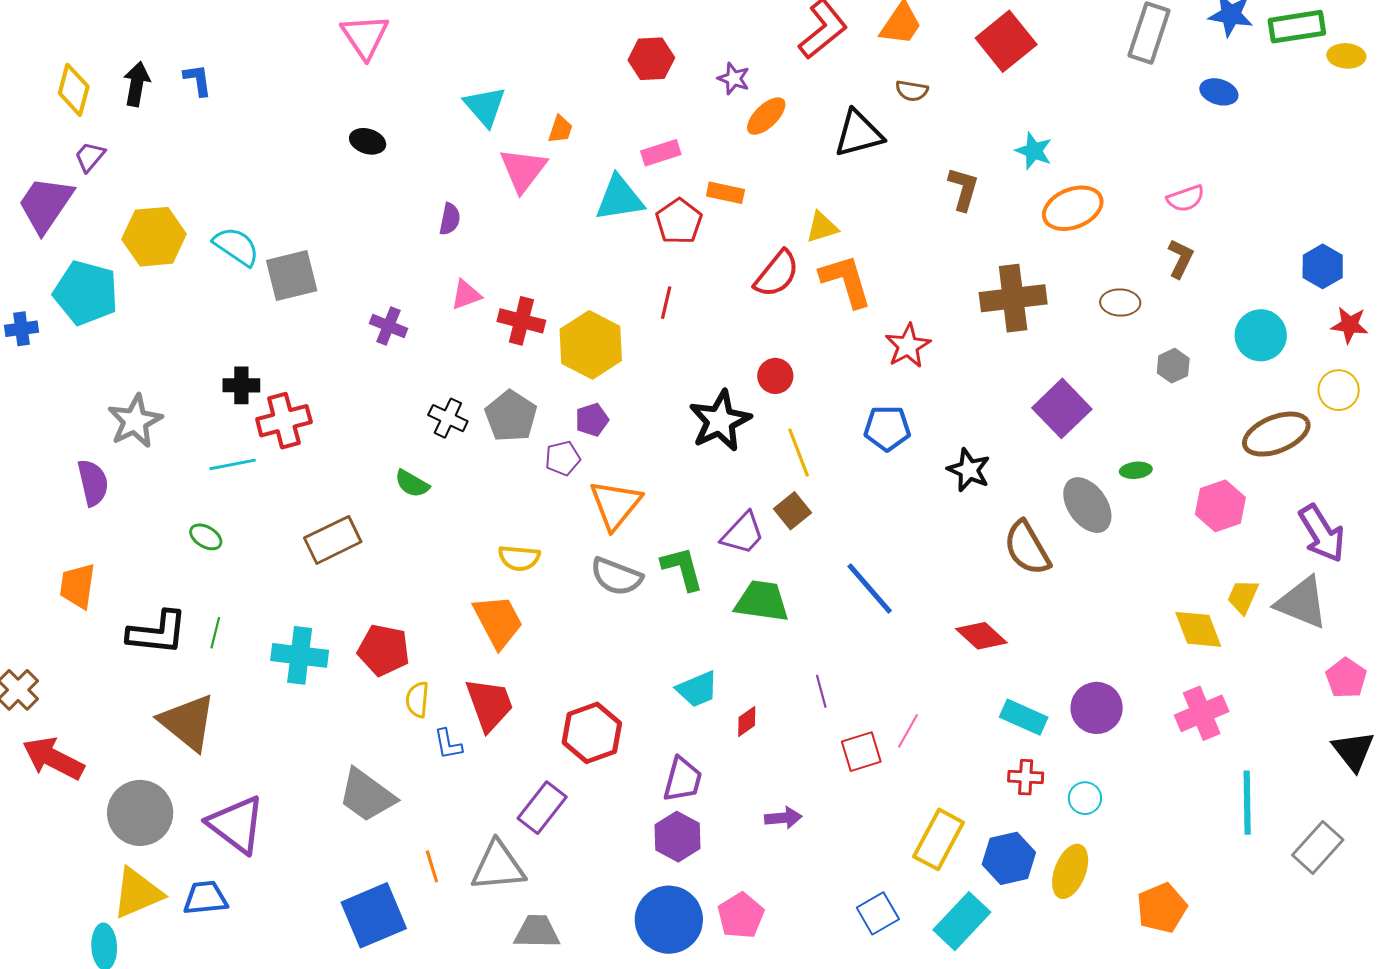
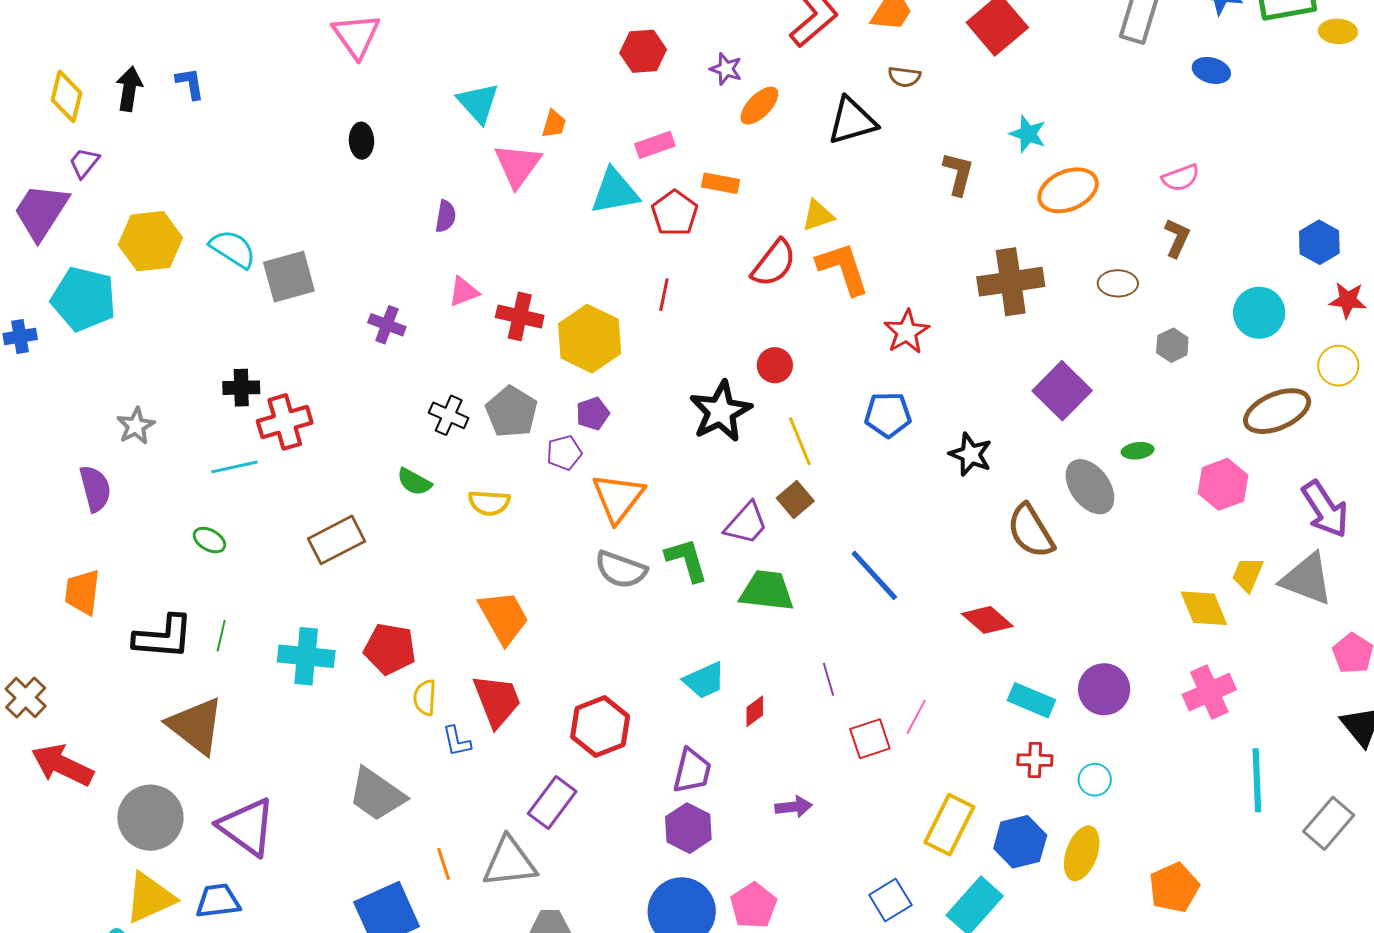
black ellipse: (368, 141) -> (361, 141), turned 72
gray star: (135, 421) -> (136, 426), size x0.7
yellow semicircle: (519, 558) -> (489, 503), moved

